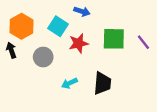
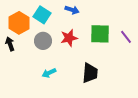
cyan square: (58, 26) -> (42, 15), moved
gray circle: (43, 57) -> (43, 41), moved
cyan arrow: (69, 83) -> (49, 73), moved

